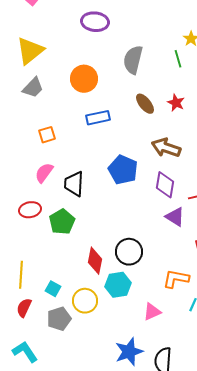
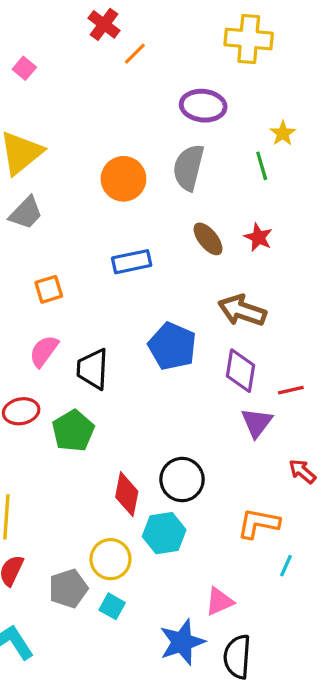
purple ellipse: (95, 22) -> (203, 106), moved
orange circle: (84, 79) -> (123, 179), moved
purple triangle: (175, 217) -> (257, 423), turned 35
cyan square: (53, 289) -> (112, 606), moved
pink triangle: (152, 312) -> (219, 601), moved

